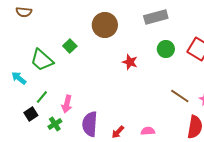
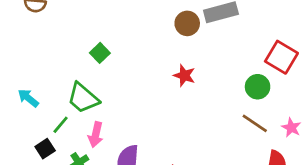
brown circle: (105, 25) -> (187, 23), moved, size x0.7
green circle: (166, 49) -> (258, 87), moved
green trapezoid: (42, 60) -> (83, 98), moved

